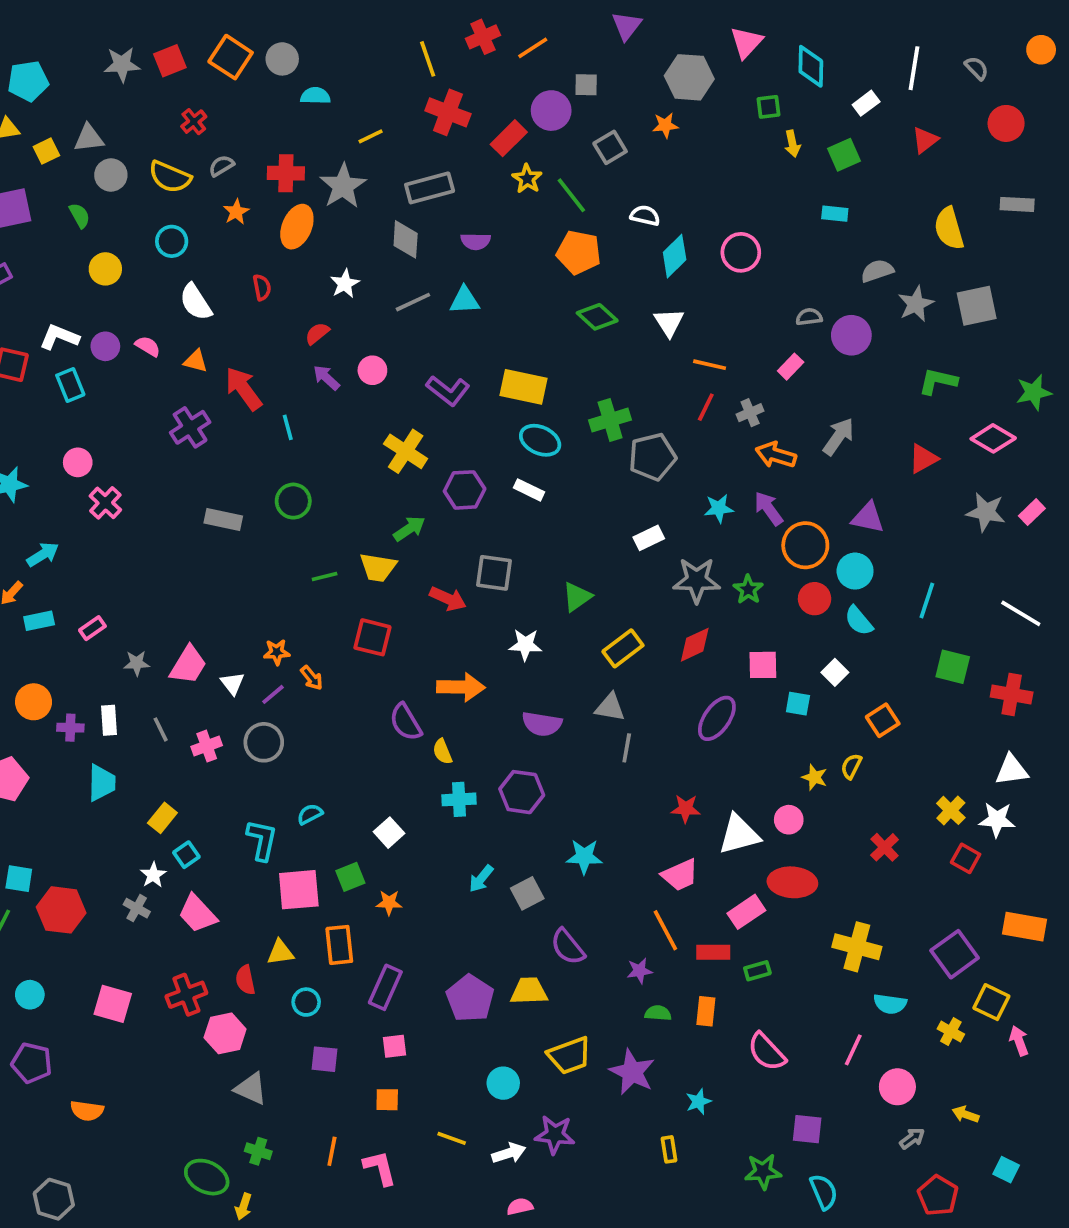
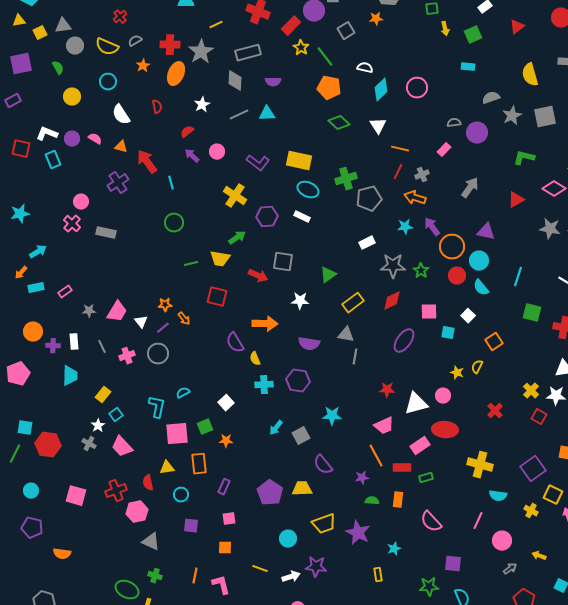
orange arrow: (776, 455) -> (415, 198), moved
pink circle: (78, 462) -> (81, 202), moved
gray rectangle: (223, 519) -> (106, 233), moved
purple rectangle: (385, 987) -> (224, 487), size x0.7

